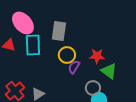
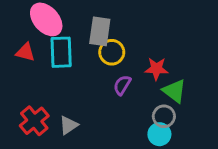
yellow circle: (67, 55) -> (112, 52), moved
gray circle: (93, 88) -> (164, 116), moved

